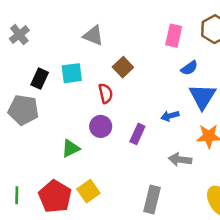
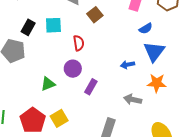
brown square: (123, 67) -> (95, 15), moved
purple rectangle: (137, 134) -> (91, 87), moved

